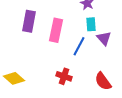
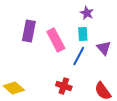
cyan rectangle: (91, 24) -> (83, 34), moved
pink rectangle: (56, 30) -> (56, 40), turned -40

